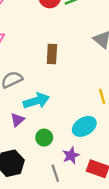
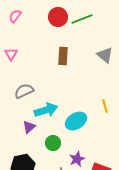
brown rectangle: (52, 54) -> (63, 56), moved
cyan ellipse: (84, 126) -> (76, 121), moved

